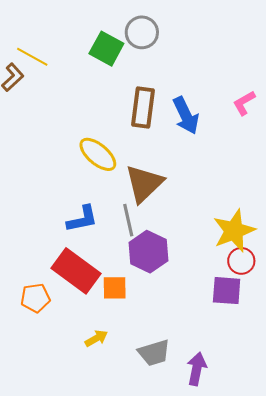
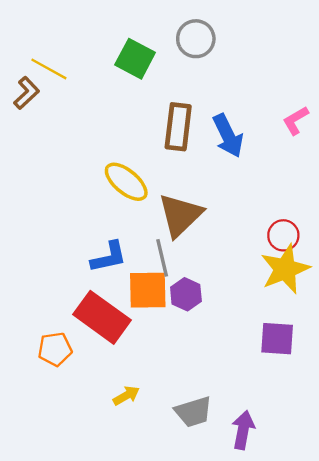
gray circle: (142, 32) -> (196, 39), moved
purple hexagon: (148, 252) -> (186, 294), size x0.7
red circle: (241, 261) -> (283, 235), moved
orange square: (115, 288) -> (148, 290), moved, size x1.4

